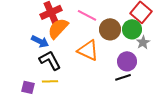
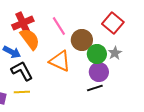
pink line: (87, 15) -> (59, 26), turned 30
orange semicircle: (58, 28) -> (30, 39), turned 100
green circle: (132, 29) -> (97, 54), moved

